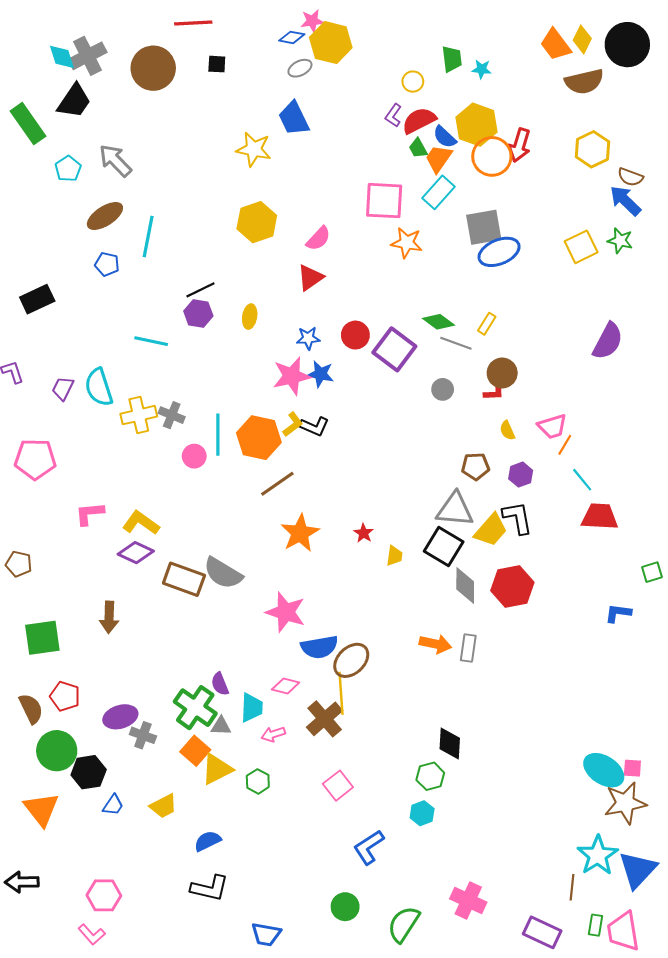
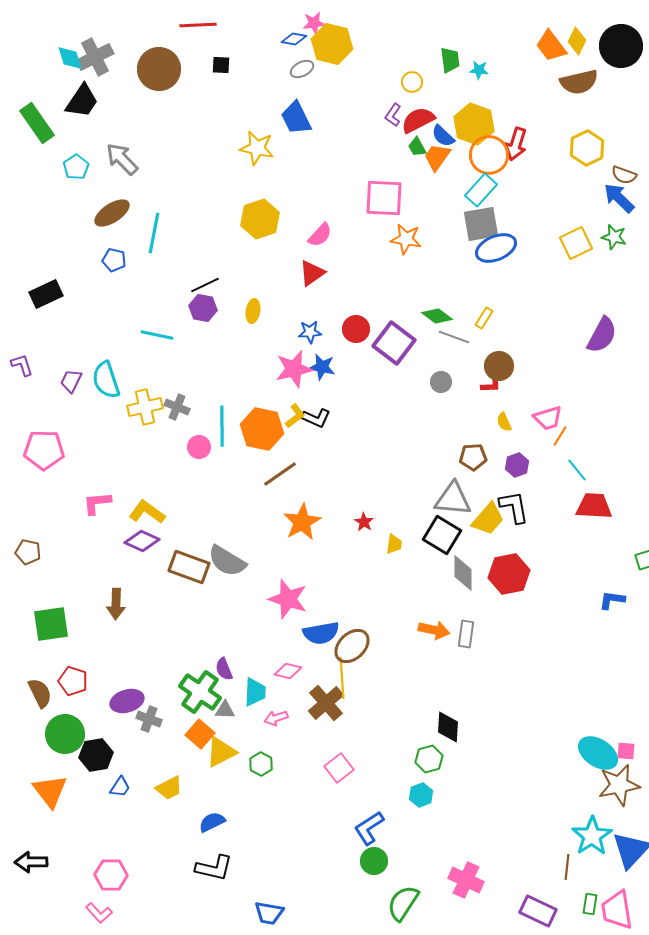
cyan rectangle: (438, 192) -> (481, 190), moved
green circle: (345, 907) -> (374, 861), moved

